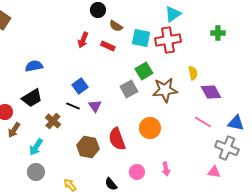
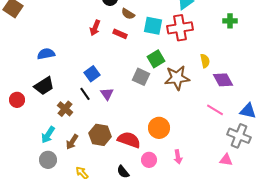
gray square: (129, 89) -> (141, 77), turned -36
black line: (73, 106) -> (85, 94), turned 32
orange circle: (150, 128) -> (159, 128), moved
brown arrow: (14, 130) -> (72, 142), moved
red semicircle: (117, 139) -> (129, 140), moved, turned 130

